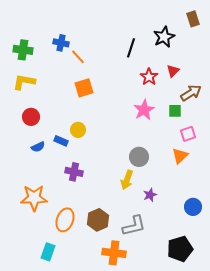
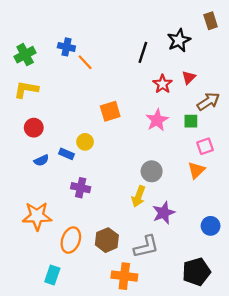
green cross: (23, 50) -> (25, 55), turned -36
orange square: (84, 88) -> (110, 111), moved
purple star: (150, 195) -> (164, 213), size x1.5

